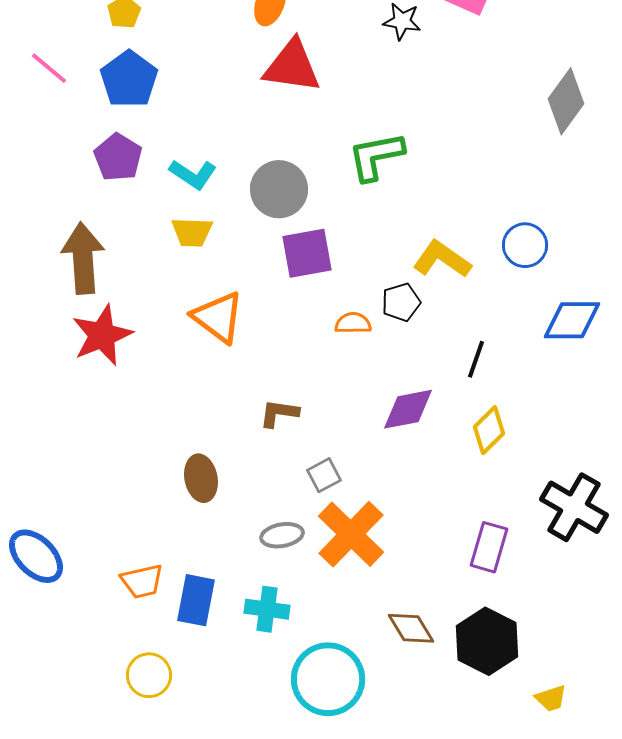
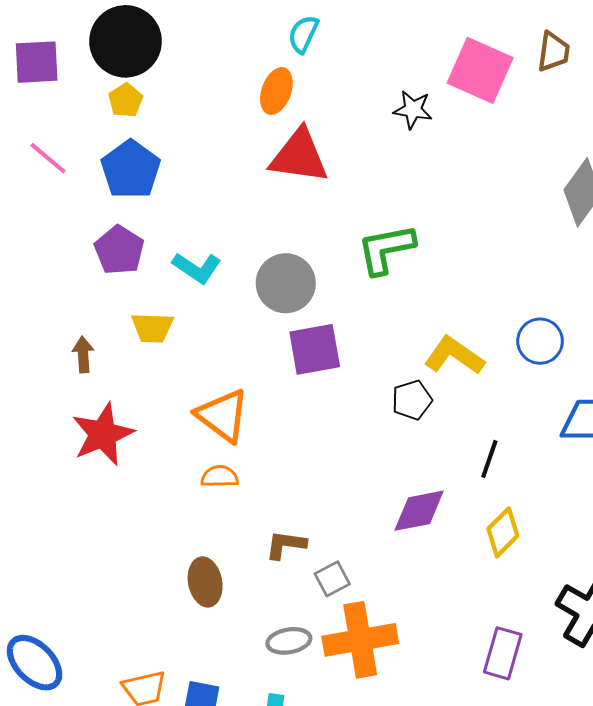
yellow trapezoid: (192, 232) -> (152, 328), moved
brown arrow: (83, 258) -> (83, 355), size x0.5
orange semicircle: (353, 323) -> (220, 477), moved
brown L-shape: (279, 413) -> (286, 545), moved
orange cross: (351, 534) -> (360, 640), turned 36

